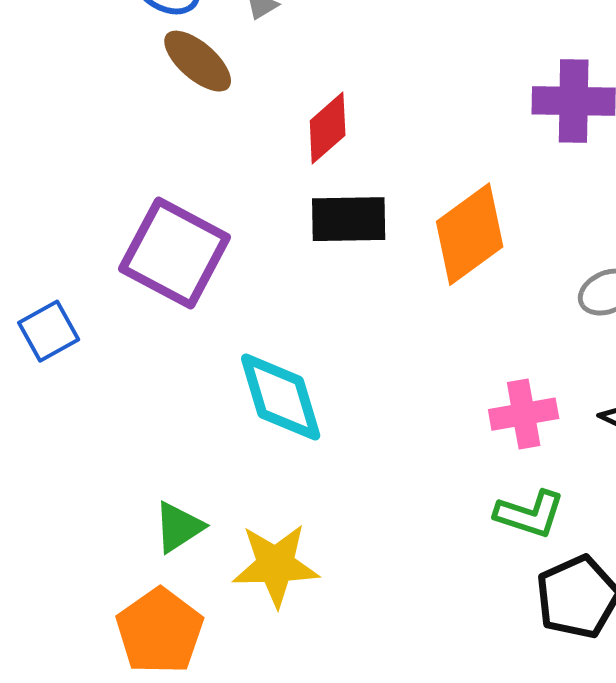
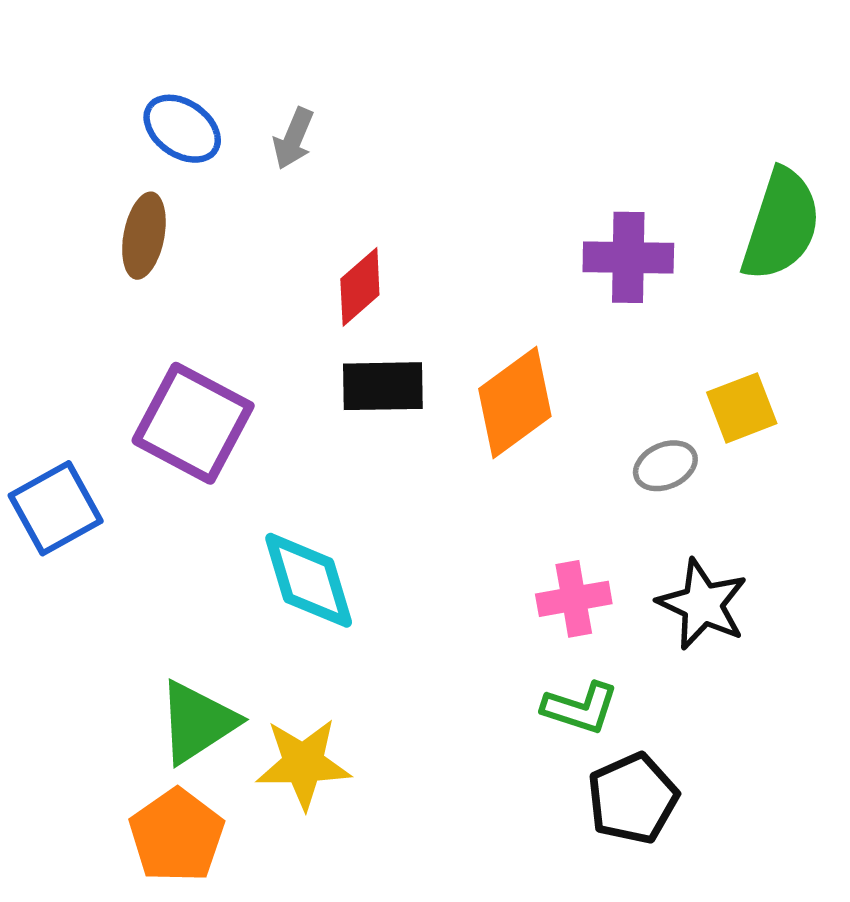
brown ellipse: (198, 61) -> (144, 236), moved, turned 60
blue square: (49, 331) -> (56, 508), size x1.4
green triangle: (179, 527) -> (197, 722), size x1.5

